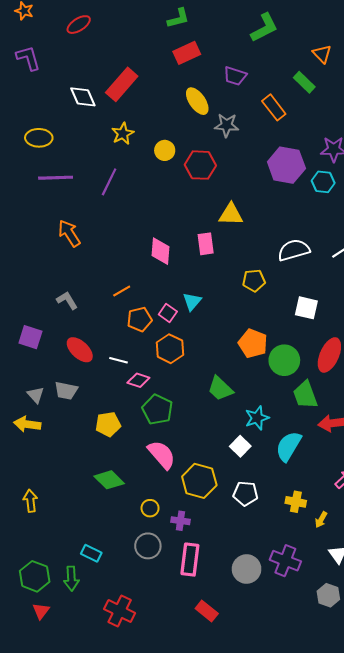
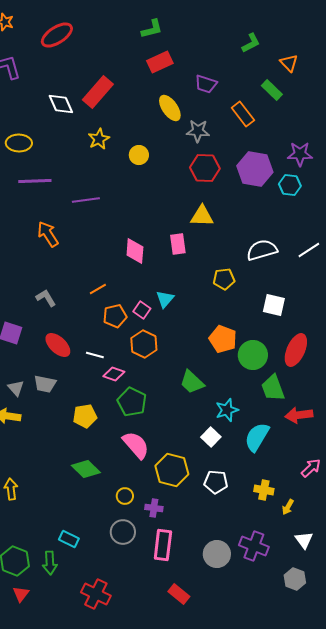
red ellipse: (79, 25) -> (57, 35), size x1.4
green L-shape: (264, 28) -> (251, 43), moved, size x0.7
red hexagon: (200, 165) -> (205, 168), moved
purple line: (109, 182) -> (86, 200), moved, turned 56

